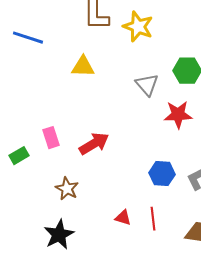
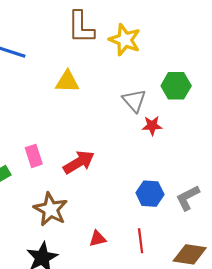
red star: (178, 115) -> (152, 126), moved, size x0.7
brown star: (67, 189) -> (50, 209), size x1.4
red triangle: (123, 218) -> (98, 239), moved, turned -30

